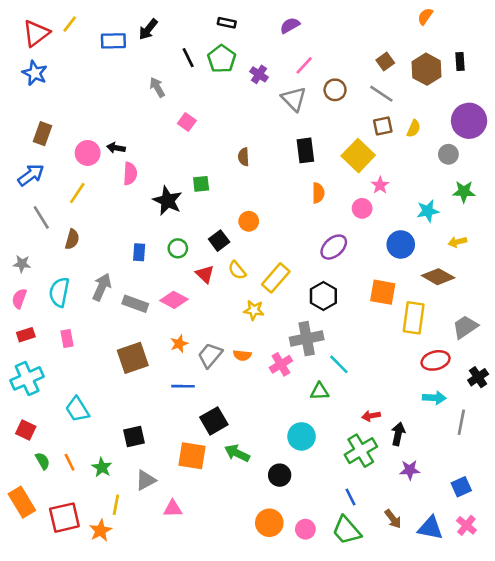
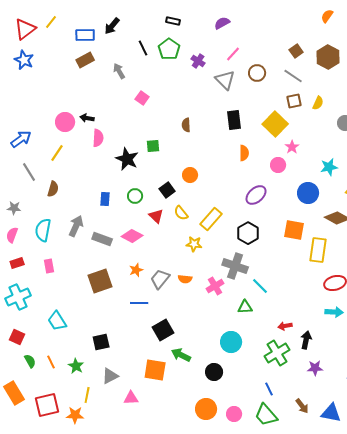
brown rectangle: (43, 134) -> (85, 60), moved, turned 42
gray cross: (307, 339) -> (235, 266), turned 30
orange square: (192, 456) -> (155, 370), moved
orange star: (101, 531) -> (75, 415), turned 30

